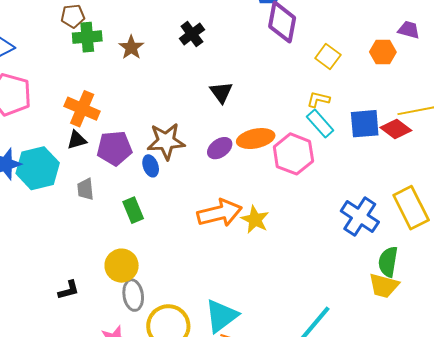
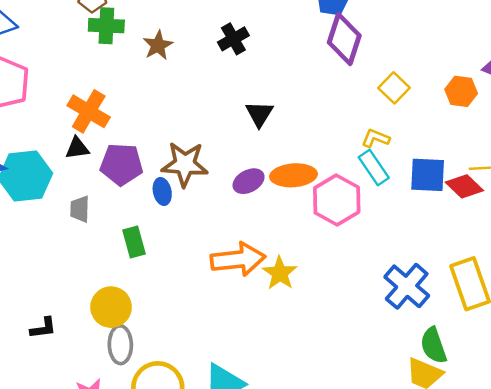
green semicircle: (388, 262) -> (434, 345), turned -36

